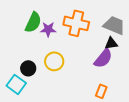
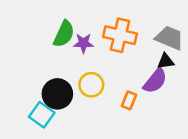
black circle: (28, 68) -> (57, 94), size x1.5
orange rectangle: (101, 91) -> (129, 100), moved

